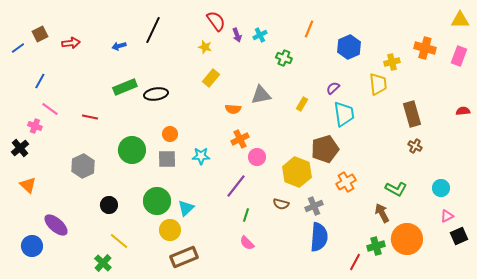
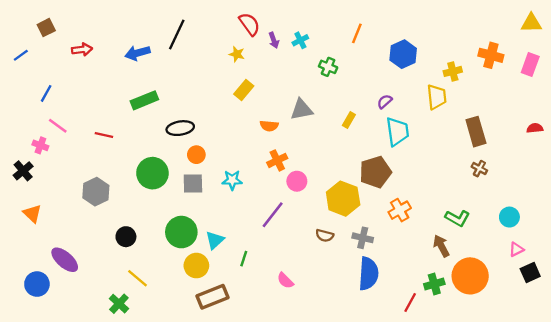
brown square: (40, 34) -> (46, 28), moved
blue arrow: (119, 46) -> (137, 53), size x1.5
black ellipse: (156, 94) -> (180, 128), moved
gray cross: (314, 206) -> (363, 238), turned 36
green line: (246, 215) -> (244, 259), moved

